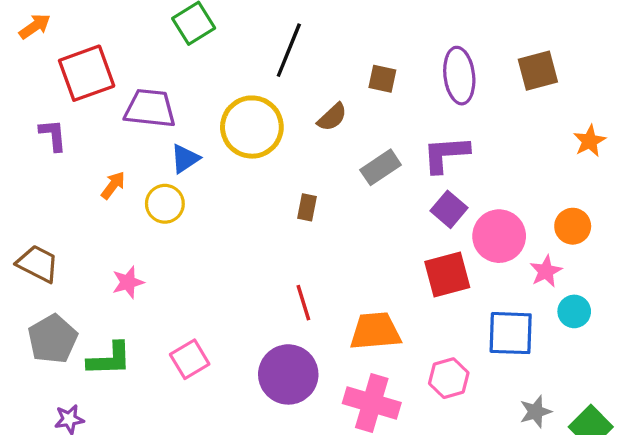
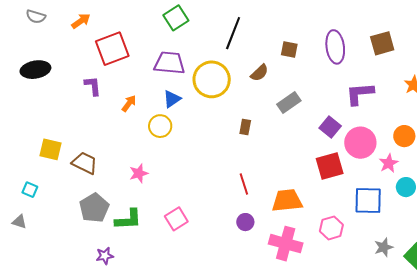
purple trapezoid: (150, 108) -> (169, 63), moved
purple L-shape: (446, 154) -> (360, 94), moved
orange arrow: (113, 185) -> (129, 103), moved
purple circle: (288, 374) -> (245, 222), moved, size x0.5

